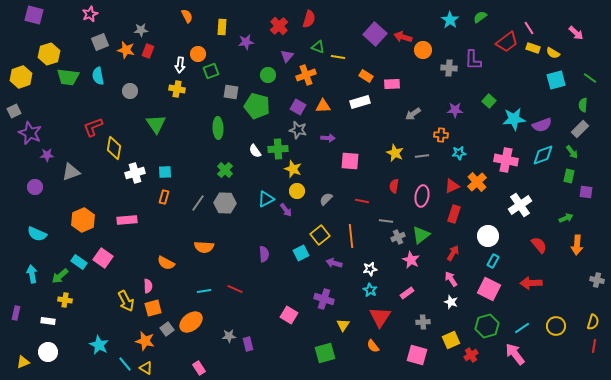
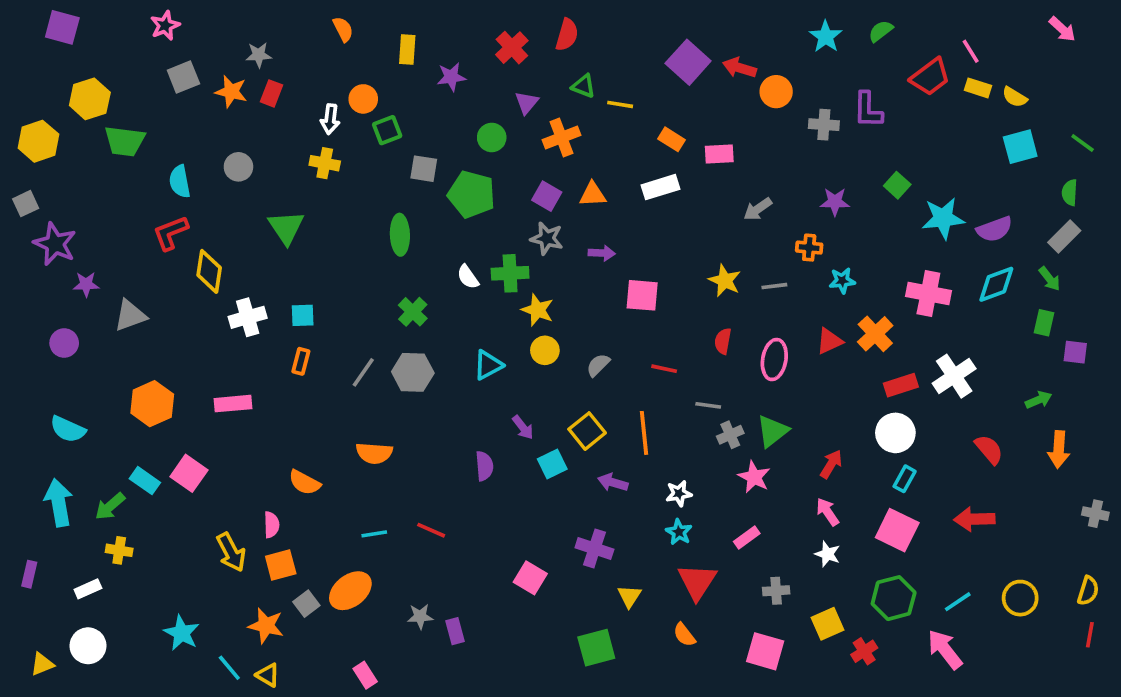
pink arrow: (576, 33) -> (1062, 29), moved
cyan semicircle: (98, 76) -> (180, 182), moved
purple arrow: (286, 210) -> (523, 427), moved
red rectangle: (454, 214) -> (901, 385), moved, turned 54
cyan arrow: (32, 274) -> (59, 503), size x1.4
white rectangle: (48, 321) -> (88, 589), turned -32

